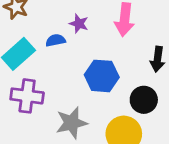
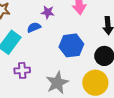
purple cross: (27, 96) -> (22, 70), size x0.7

